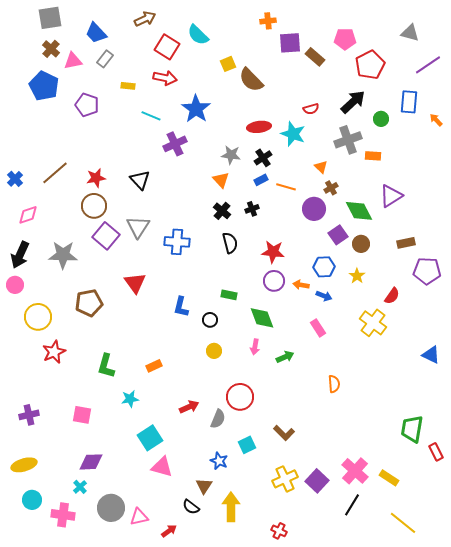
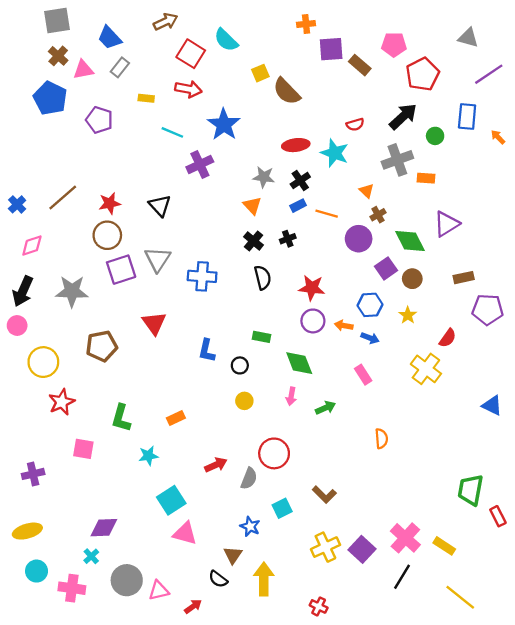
purple square: (106, 236) -> (121, 270), turned 32
pink square: (82, 415) -> (83, 449), moved

